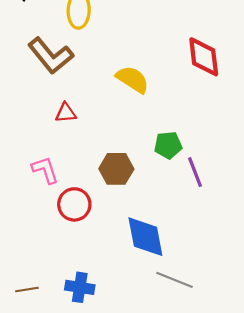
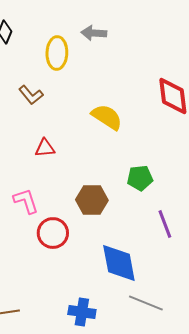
brown L-shape: (51, 56) -> (31, 95), size x0.6
purple line: (195, 172) -> (165, 224), moved
blue cross: (80, 287) -> (82, 312), moved

